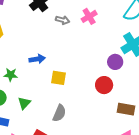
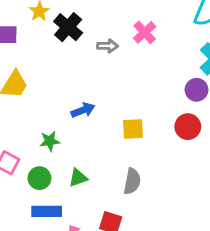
yellow square: (59, 78) -> (133, 129), moved
green triangle: (24, 103) -> (78, 178), turned 40

